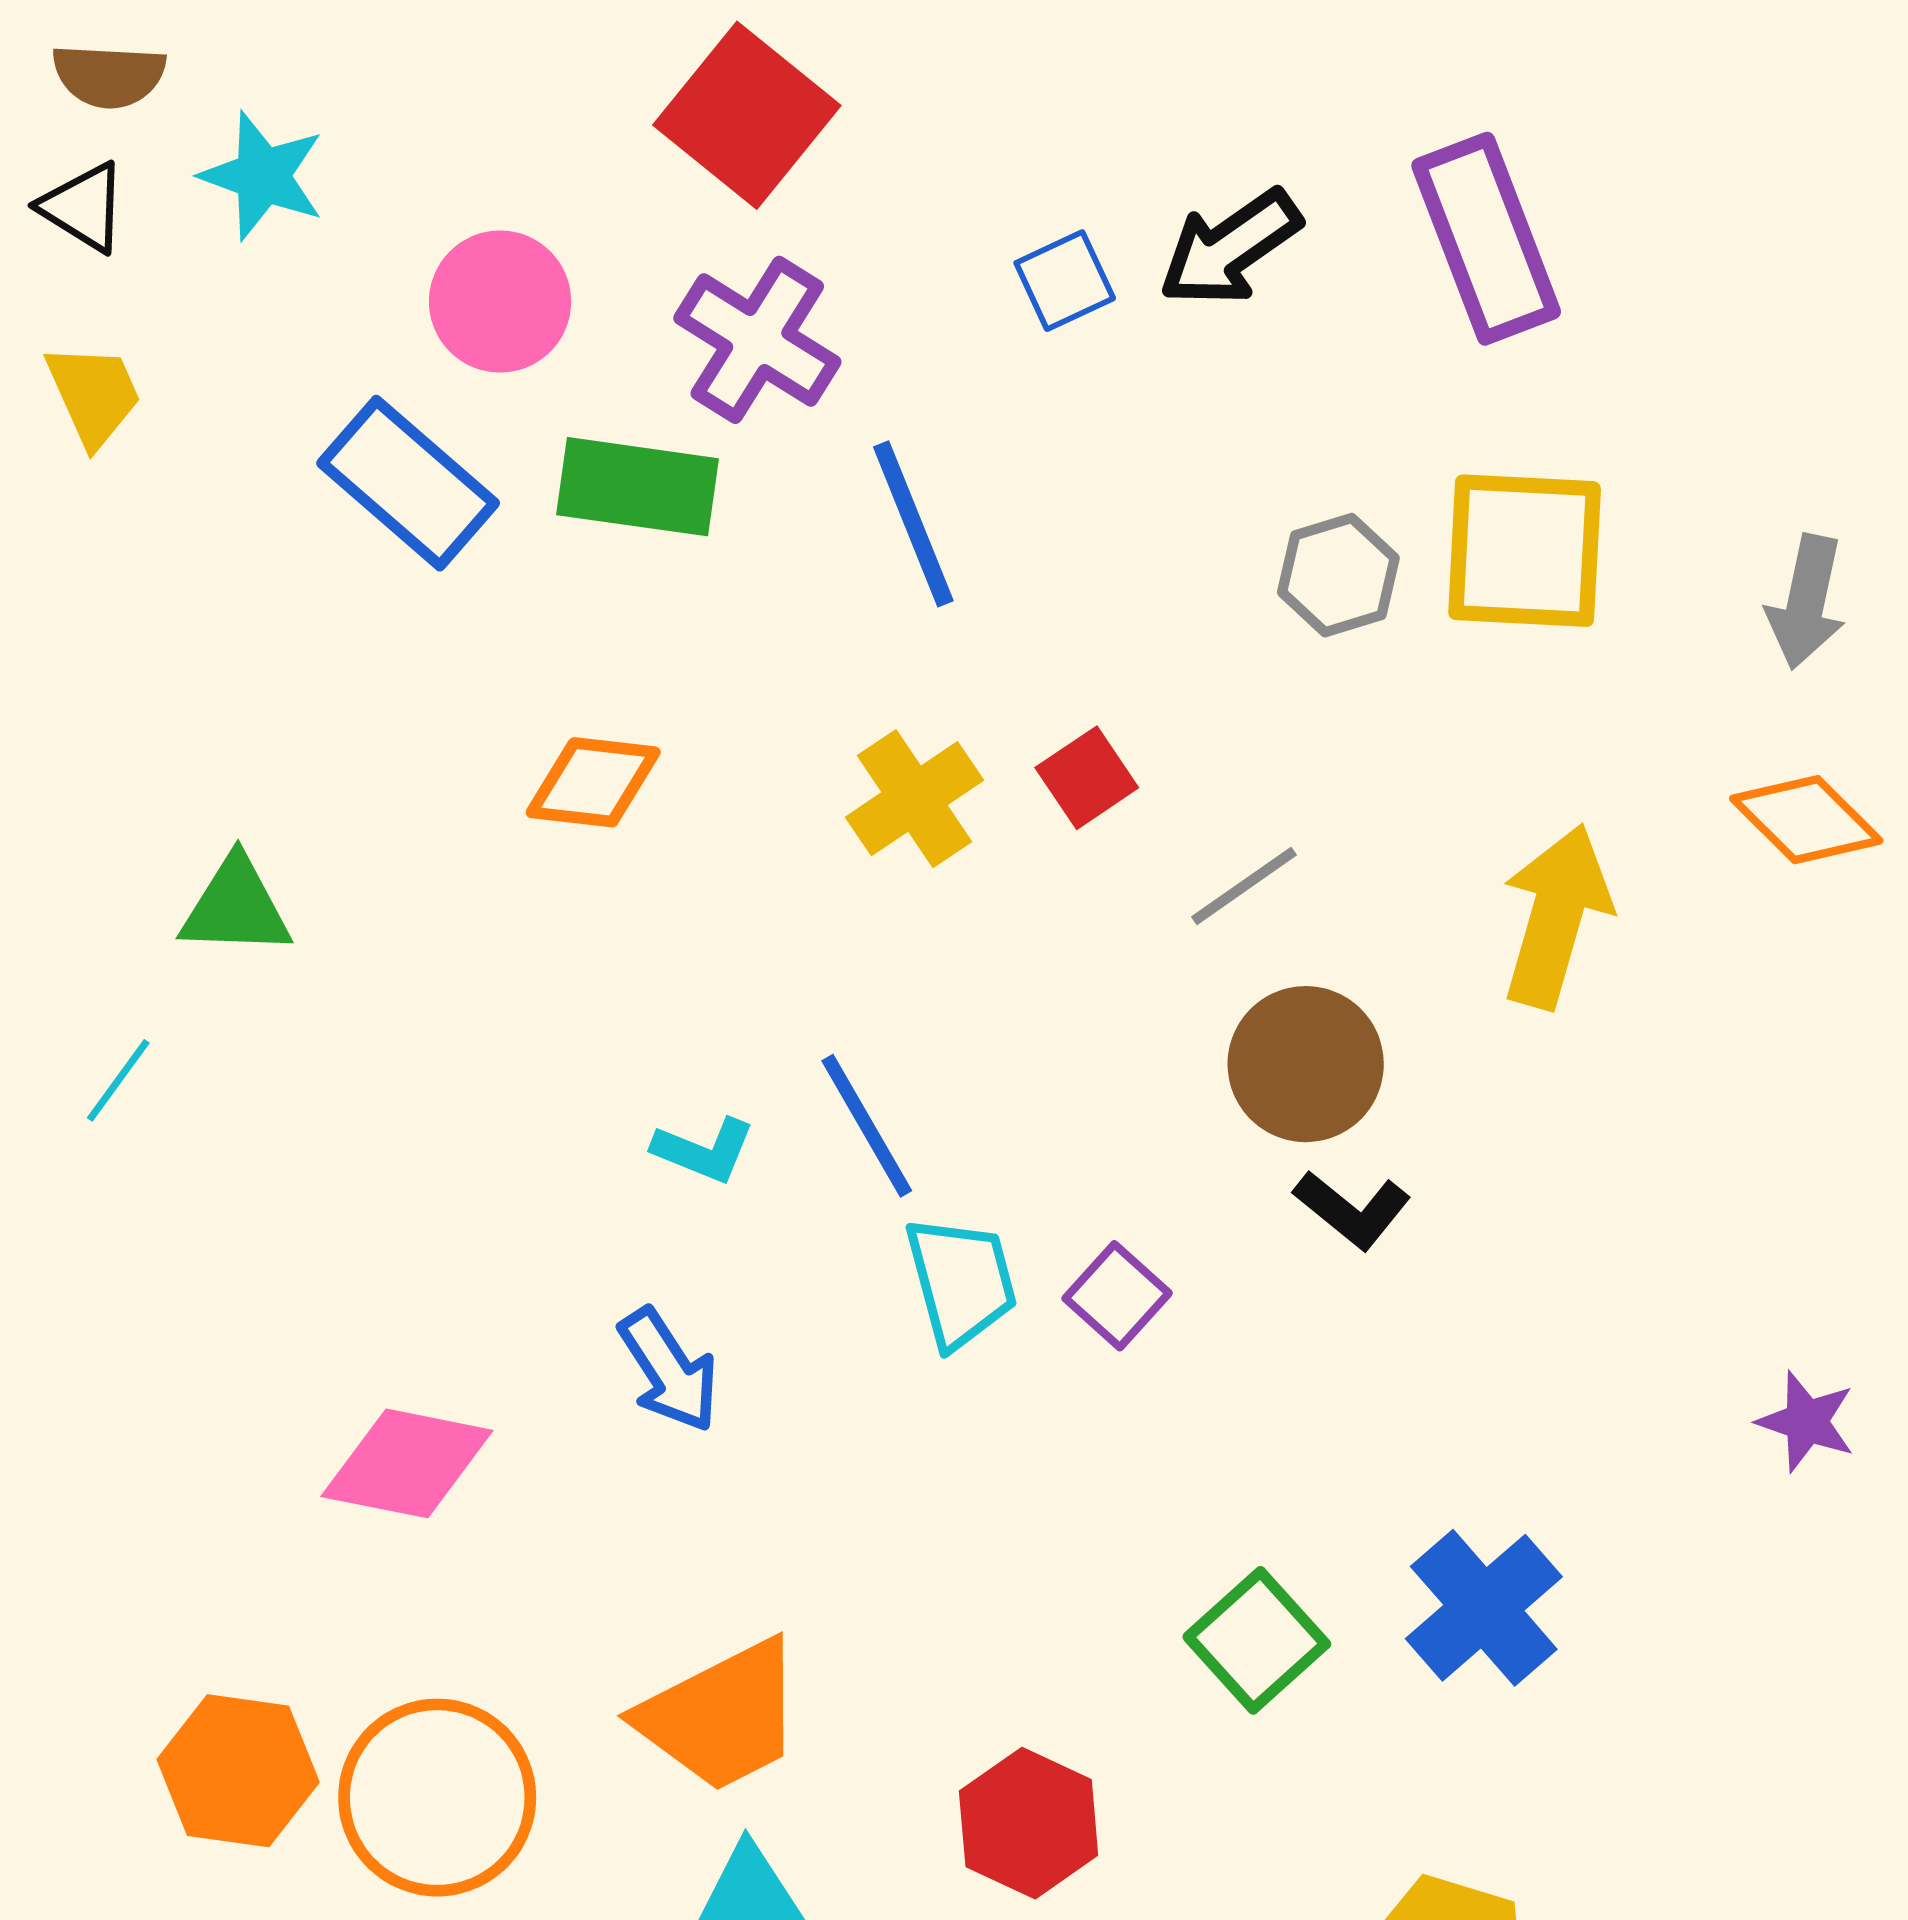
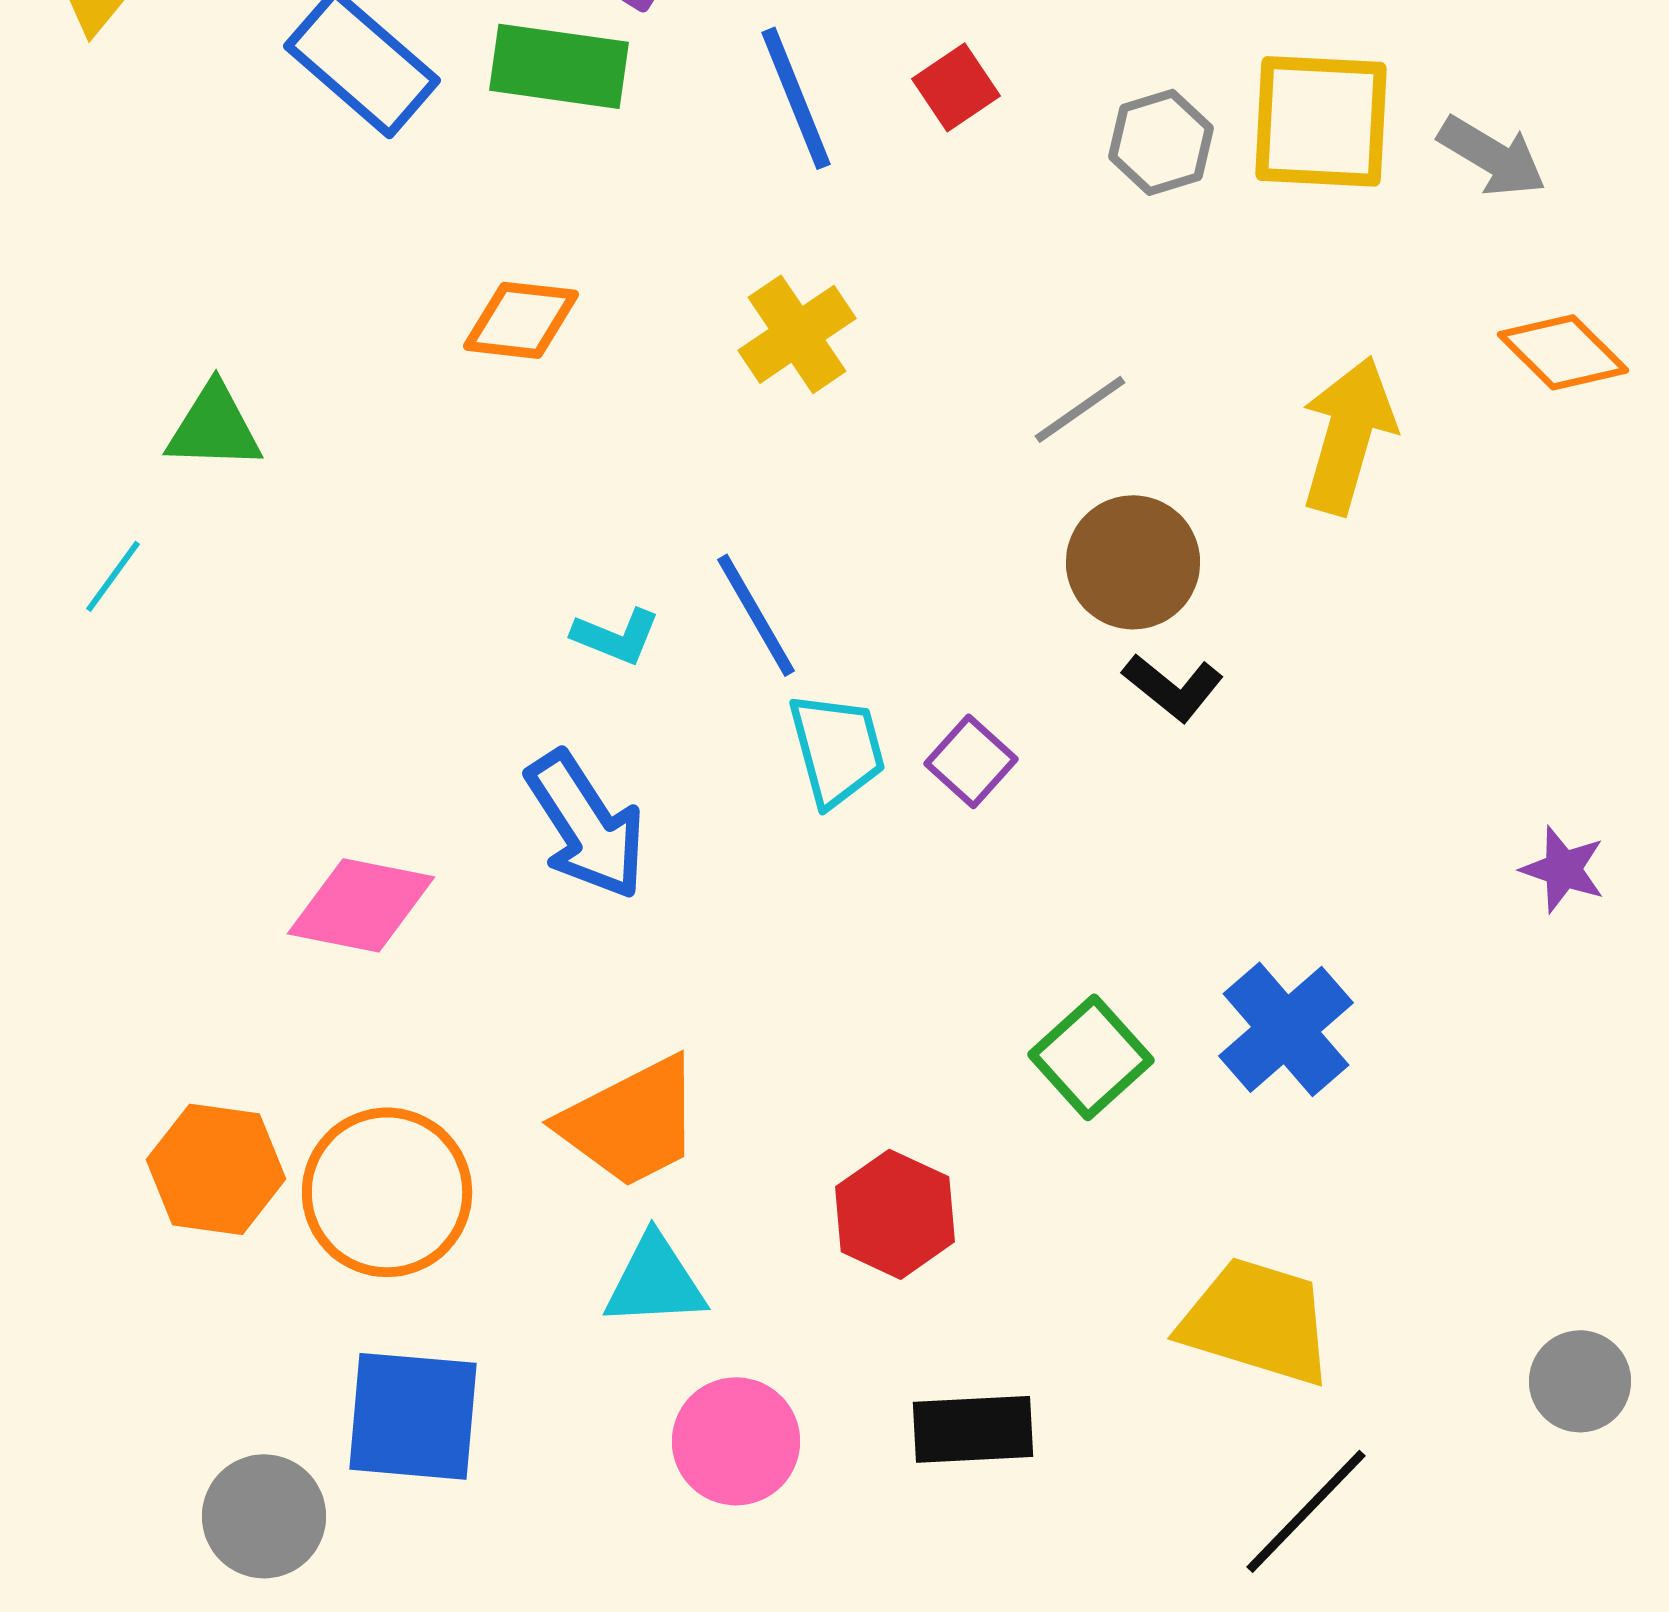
gray arrow: (1806, 602) -> (1492, 156), moved, turned -71
red square: (1087, 778) -> (956, 87), moved
blue arrow: (669, 1370) -> (586, 825), size x1.4

